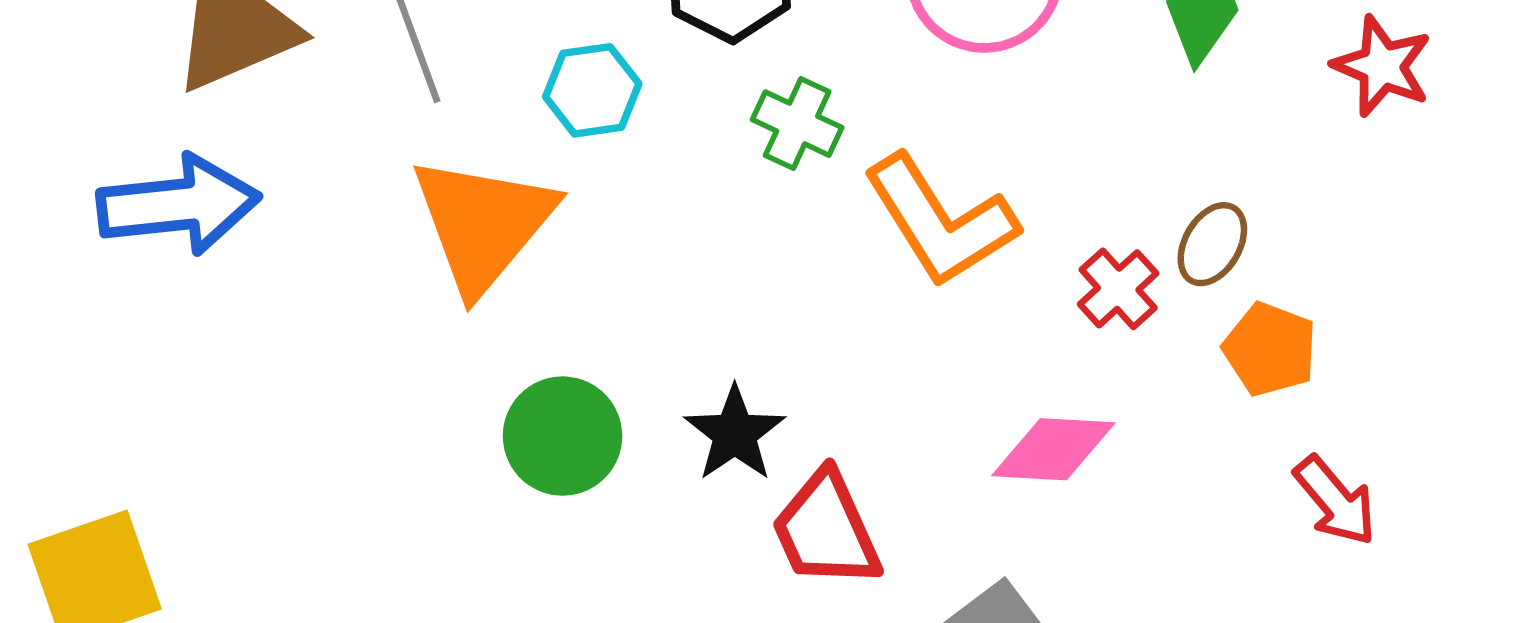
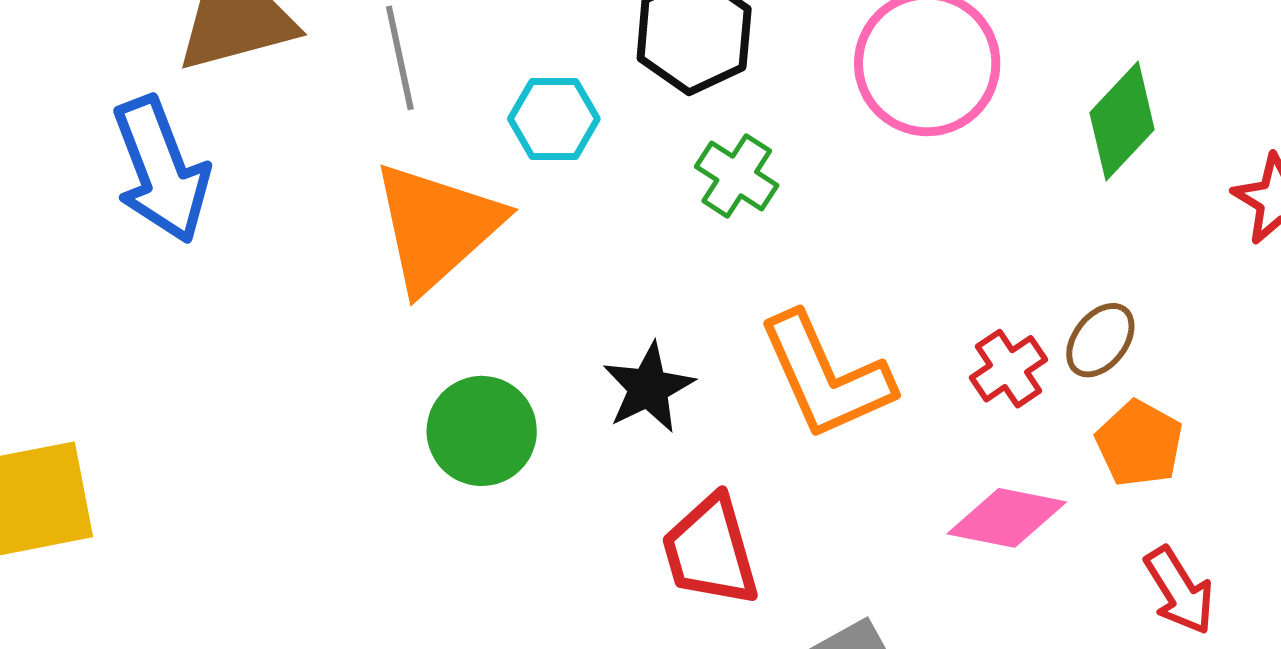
blue arrow: (179, 205) -> (161, 170), turned 67
orange L-shape: (940, 221) -> (826, 376), moved
black star: (735, 434) -> (648, 388), moved
pink diamond: (1053, 449) -> (1007, 518), moved

